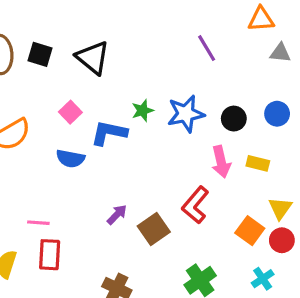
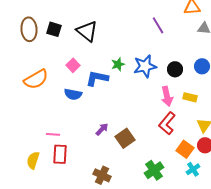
red L-shape: (195, 205) -> (167, 123), moved
orange square: (250, 231) -> (185, 149), moved

